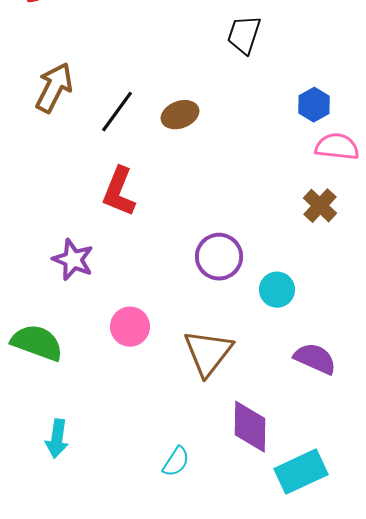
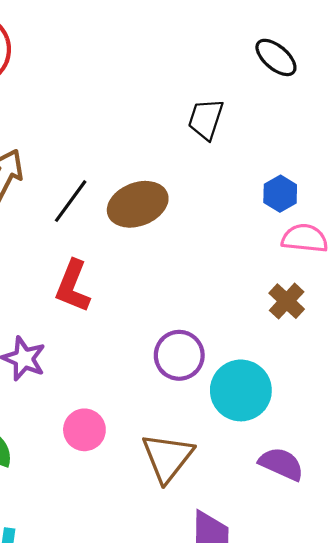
brown ellipse: (180, 115) -> (138, 204), size x1.5
cyan circle: (277, 290) -> (241, 390), size x1.6

